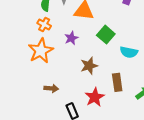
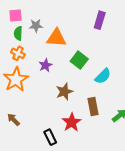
cyan semicircle: (129, 52) -> (103, 76), turned -54
brown arrow: (51, 88) -> (13, 120), moved, turned -136

